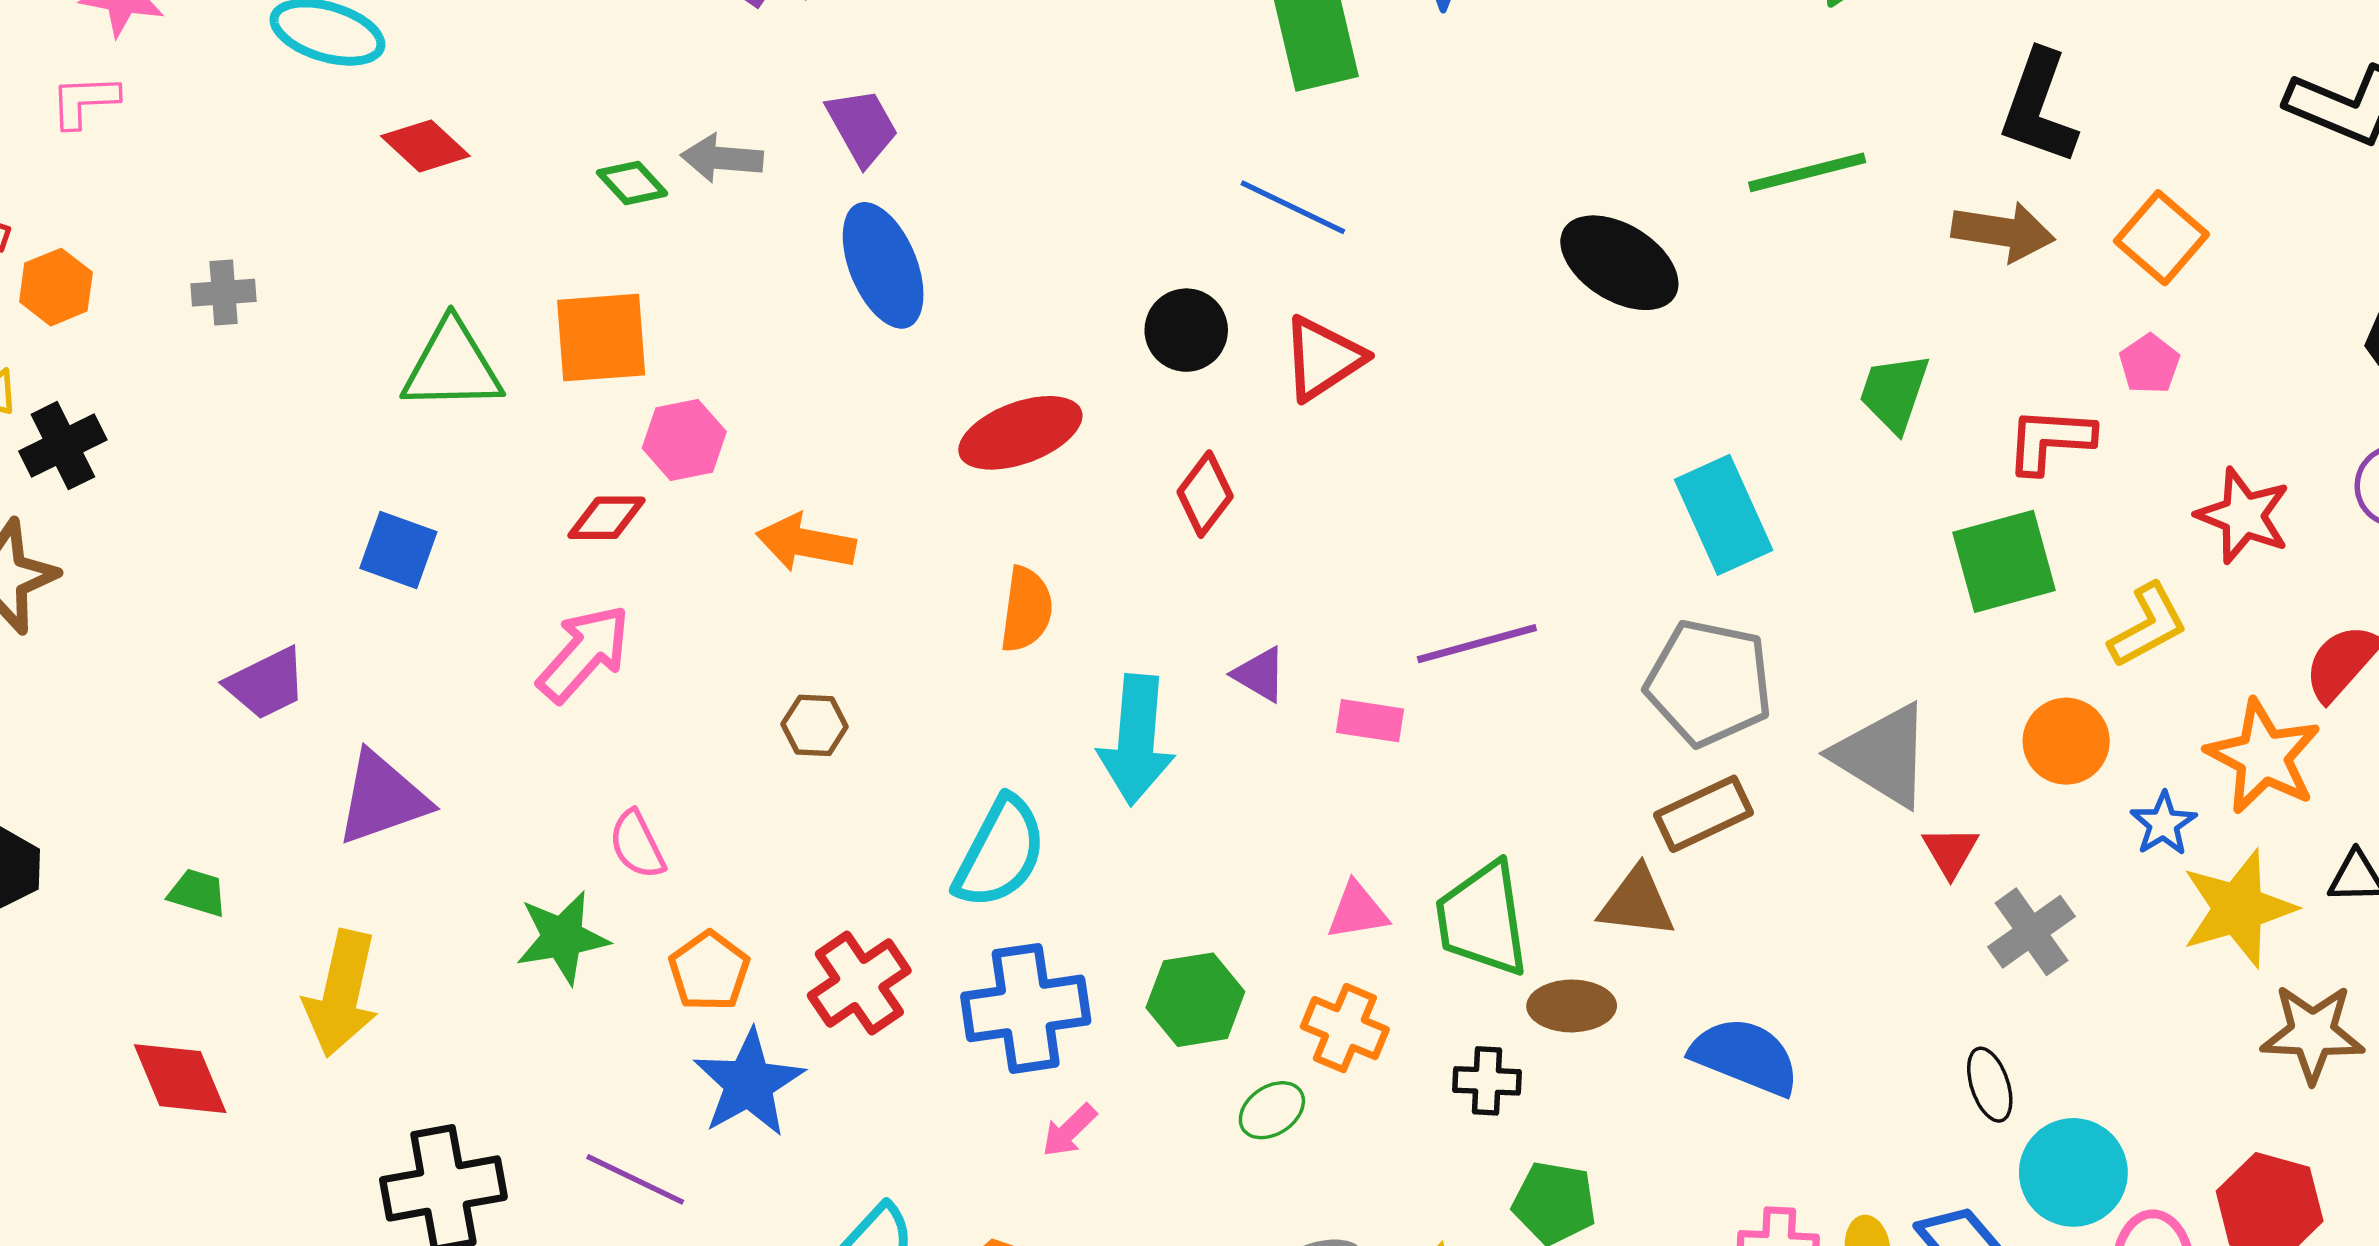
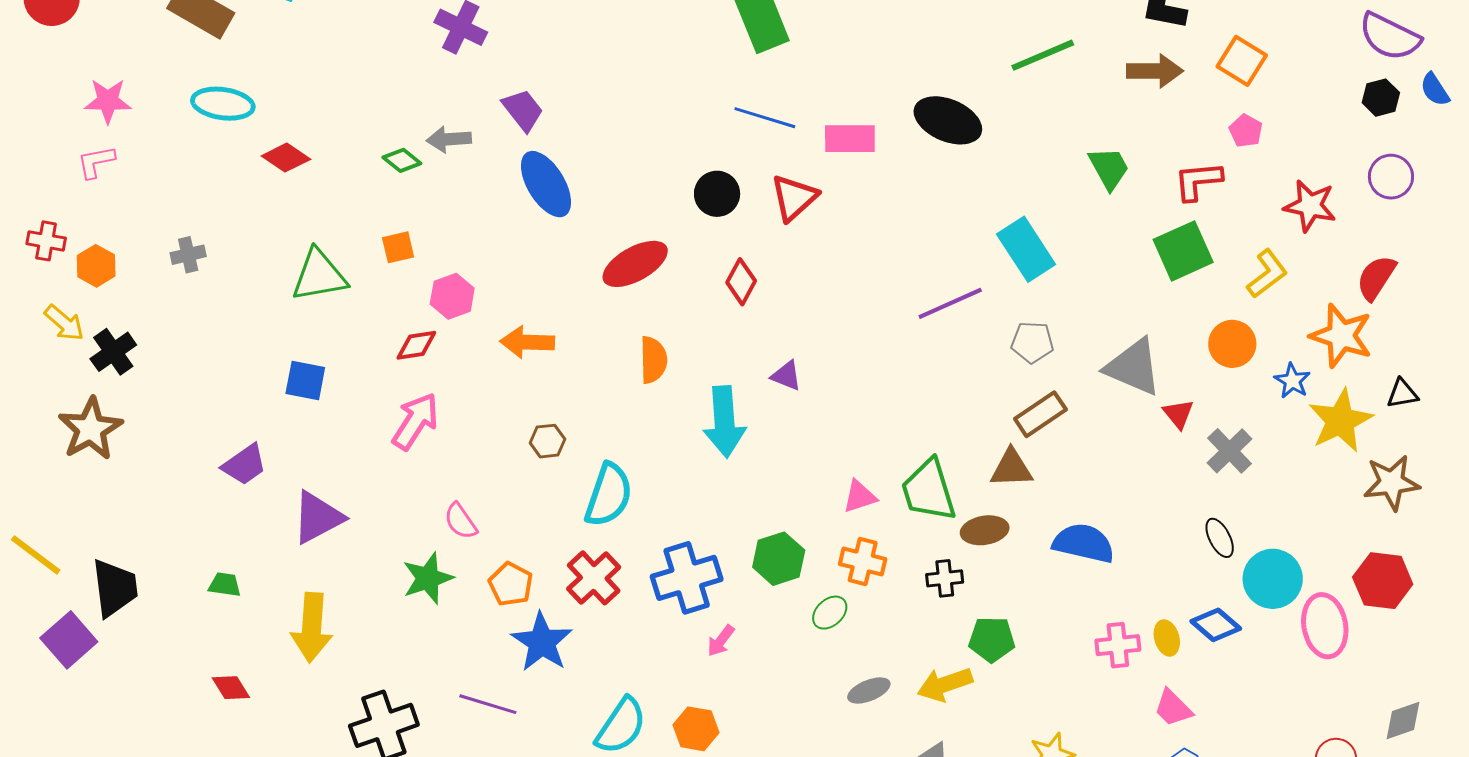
orange square: (601, 338) -> (398, 247), size x0.6
green trapezoid: (1894, 393) -> (1109, 168), turned 141
purple line: (1477, 644) -> (950, 303), moved
gray pentagon: (1709, 683) -> (1032, 342), size x0.6
pink rectangle: (1370, 721) -> (850, 139), moved, size x1.4
cyan semicircle: (1000, 853) -> (609, 495), moved
red diamond: (180, 1079) -> (231, 688), size x0.7

